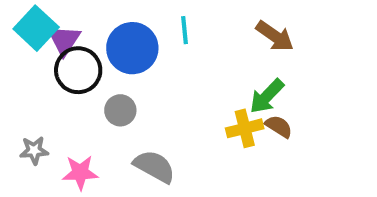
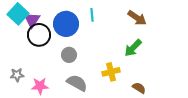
gray circle: (120, 110) -> (69, 55), moved
brown semicircle: (279, 126) -> (139, 88), moved
yellow cross: (245, 128) -> (111, 72), moved

